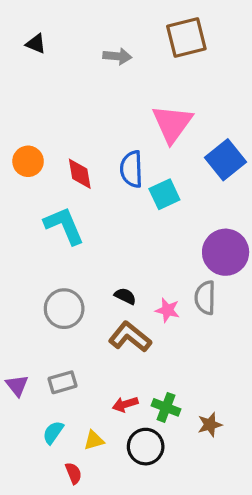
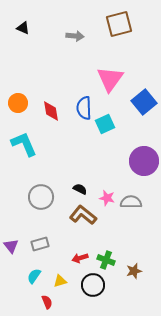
cyan L-shape: (64, 226) -> (24, 144), moved
gray semicircle: (205, 298) -> (131, 202), moved, turned 90

